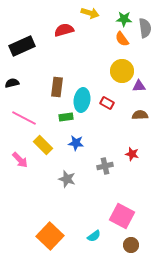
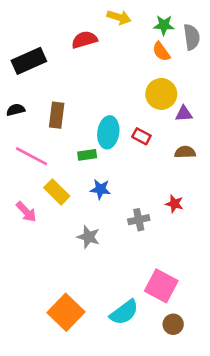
brown rectangle: (57, 87) -> (57, 115), moved
cyan semicircle: (94, 236) -> (124, 312), size x1.6

